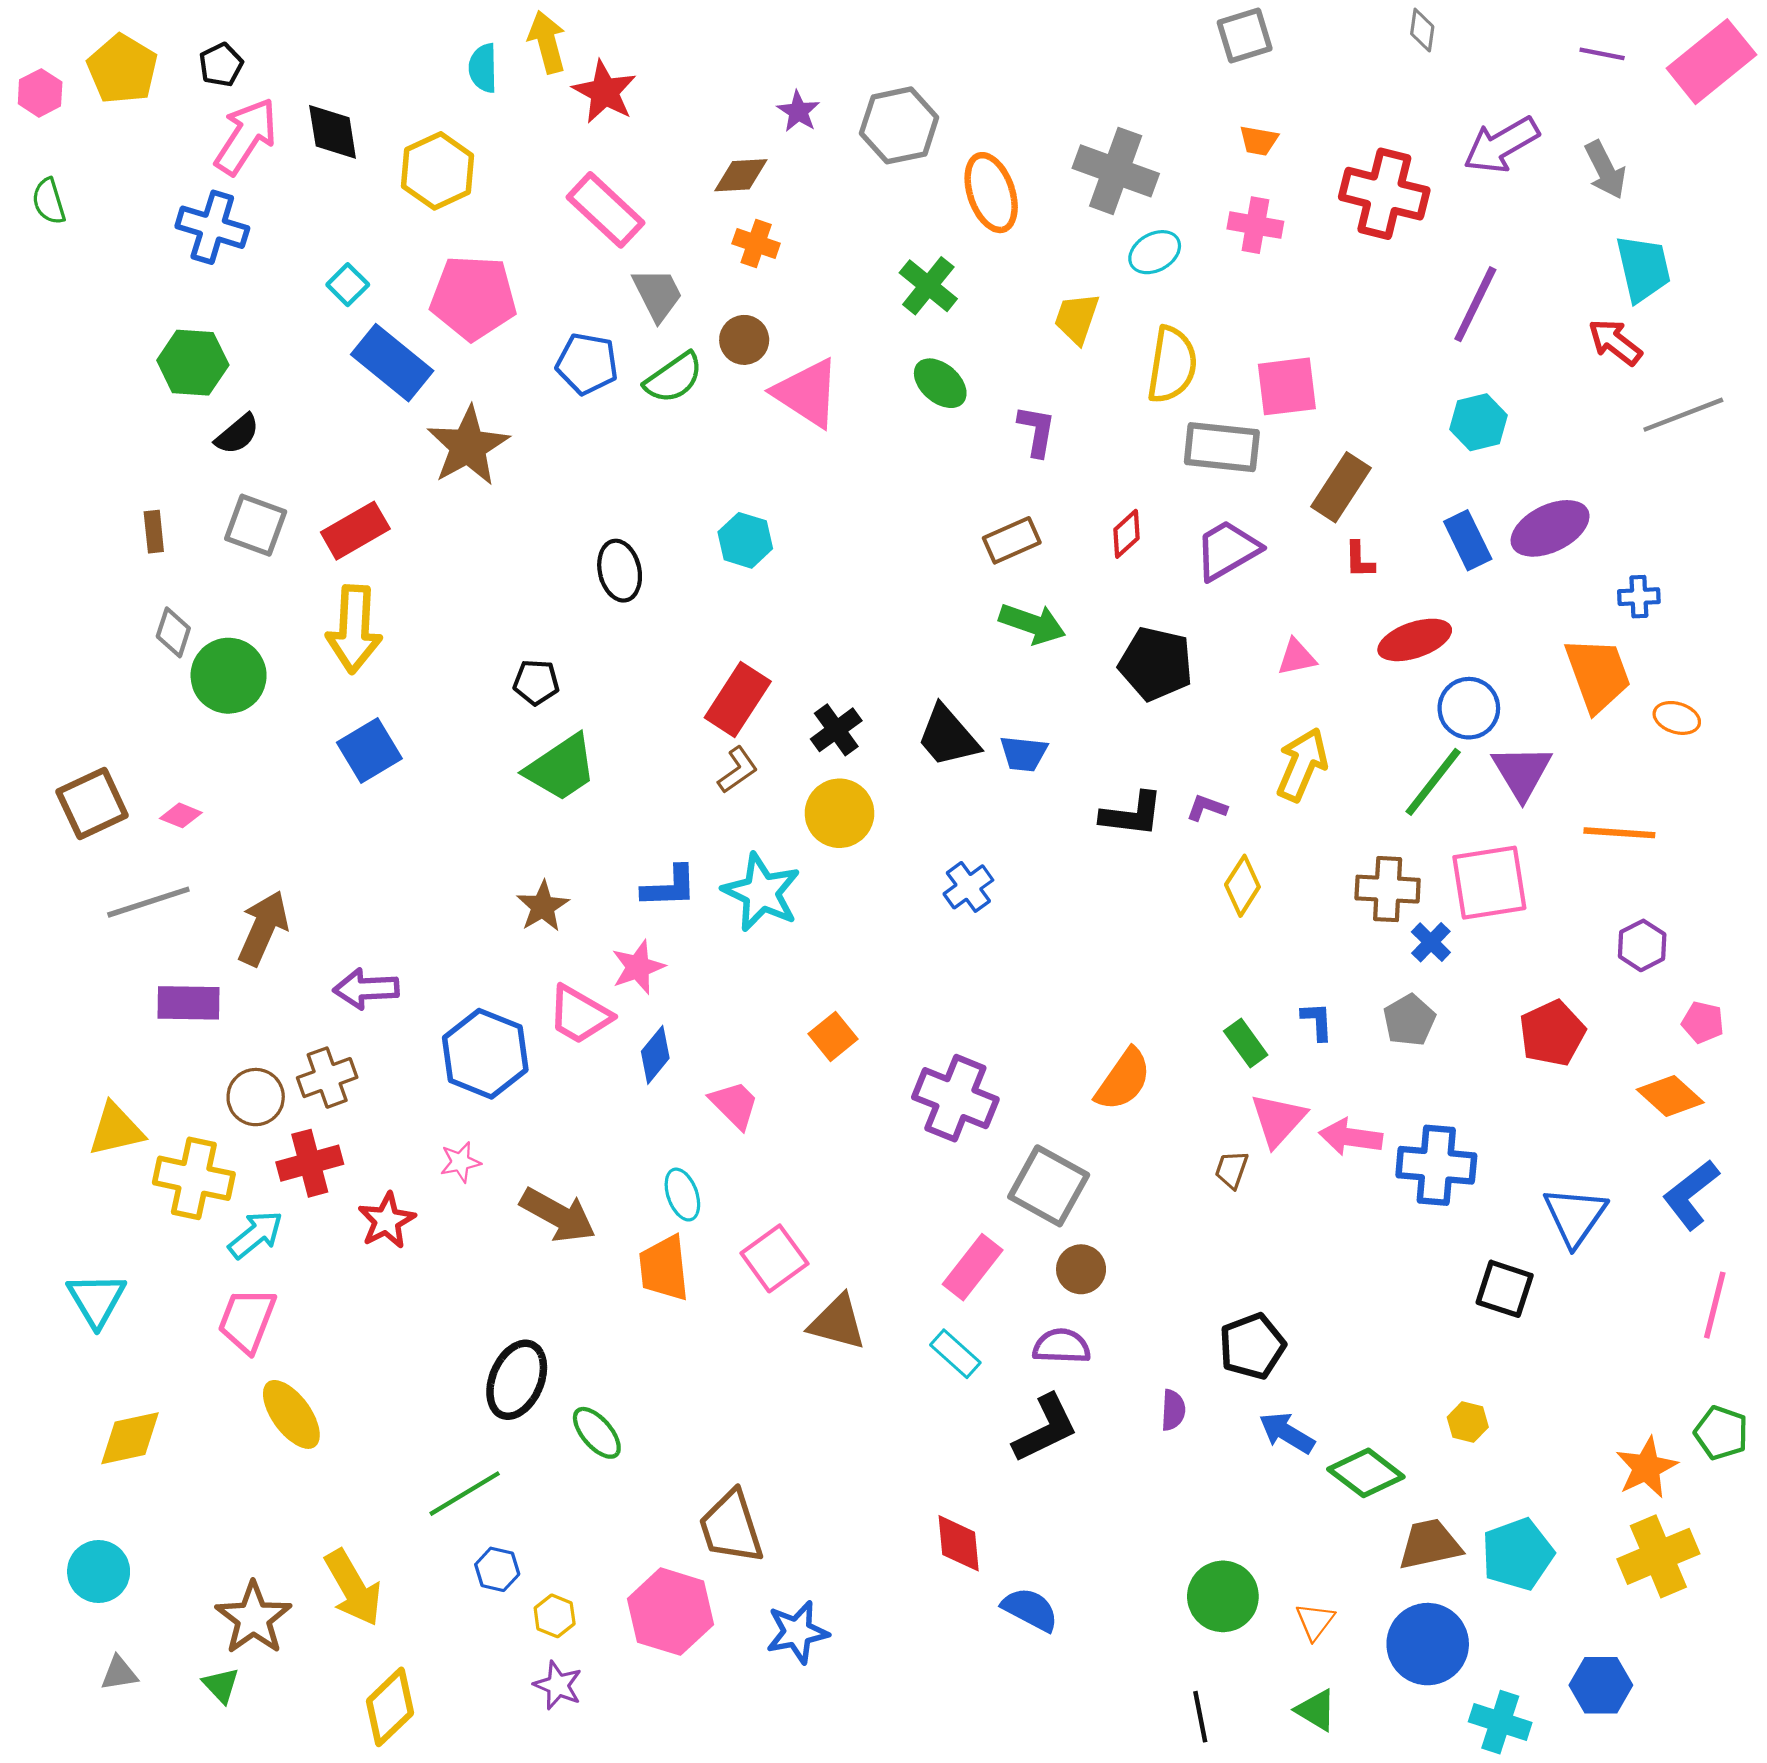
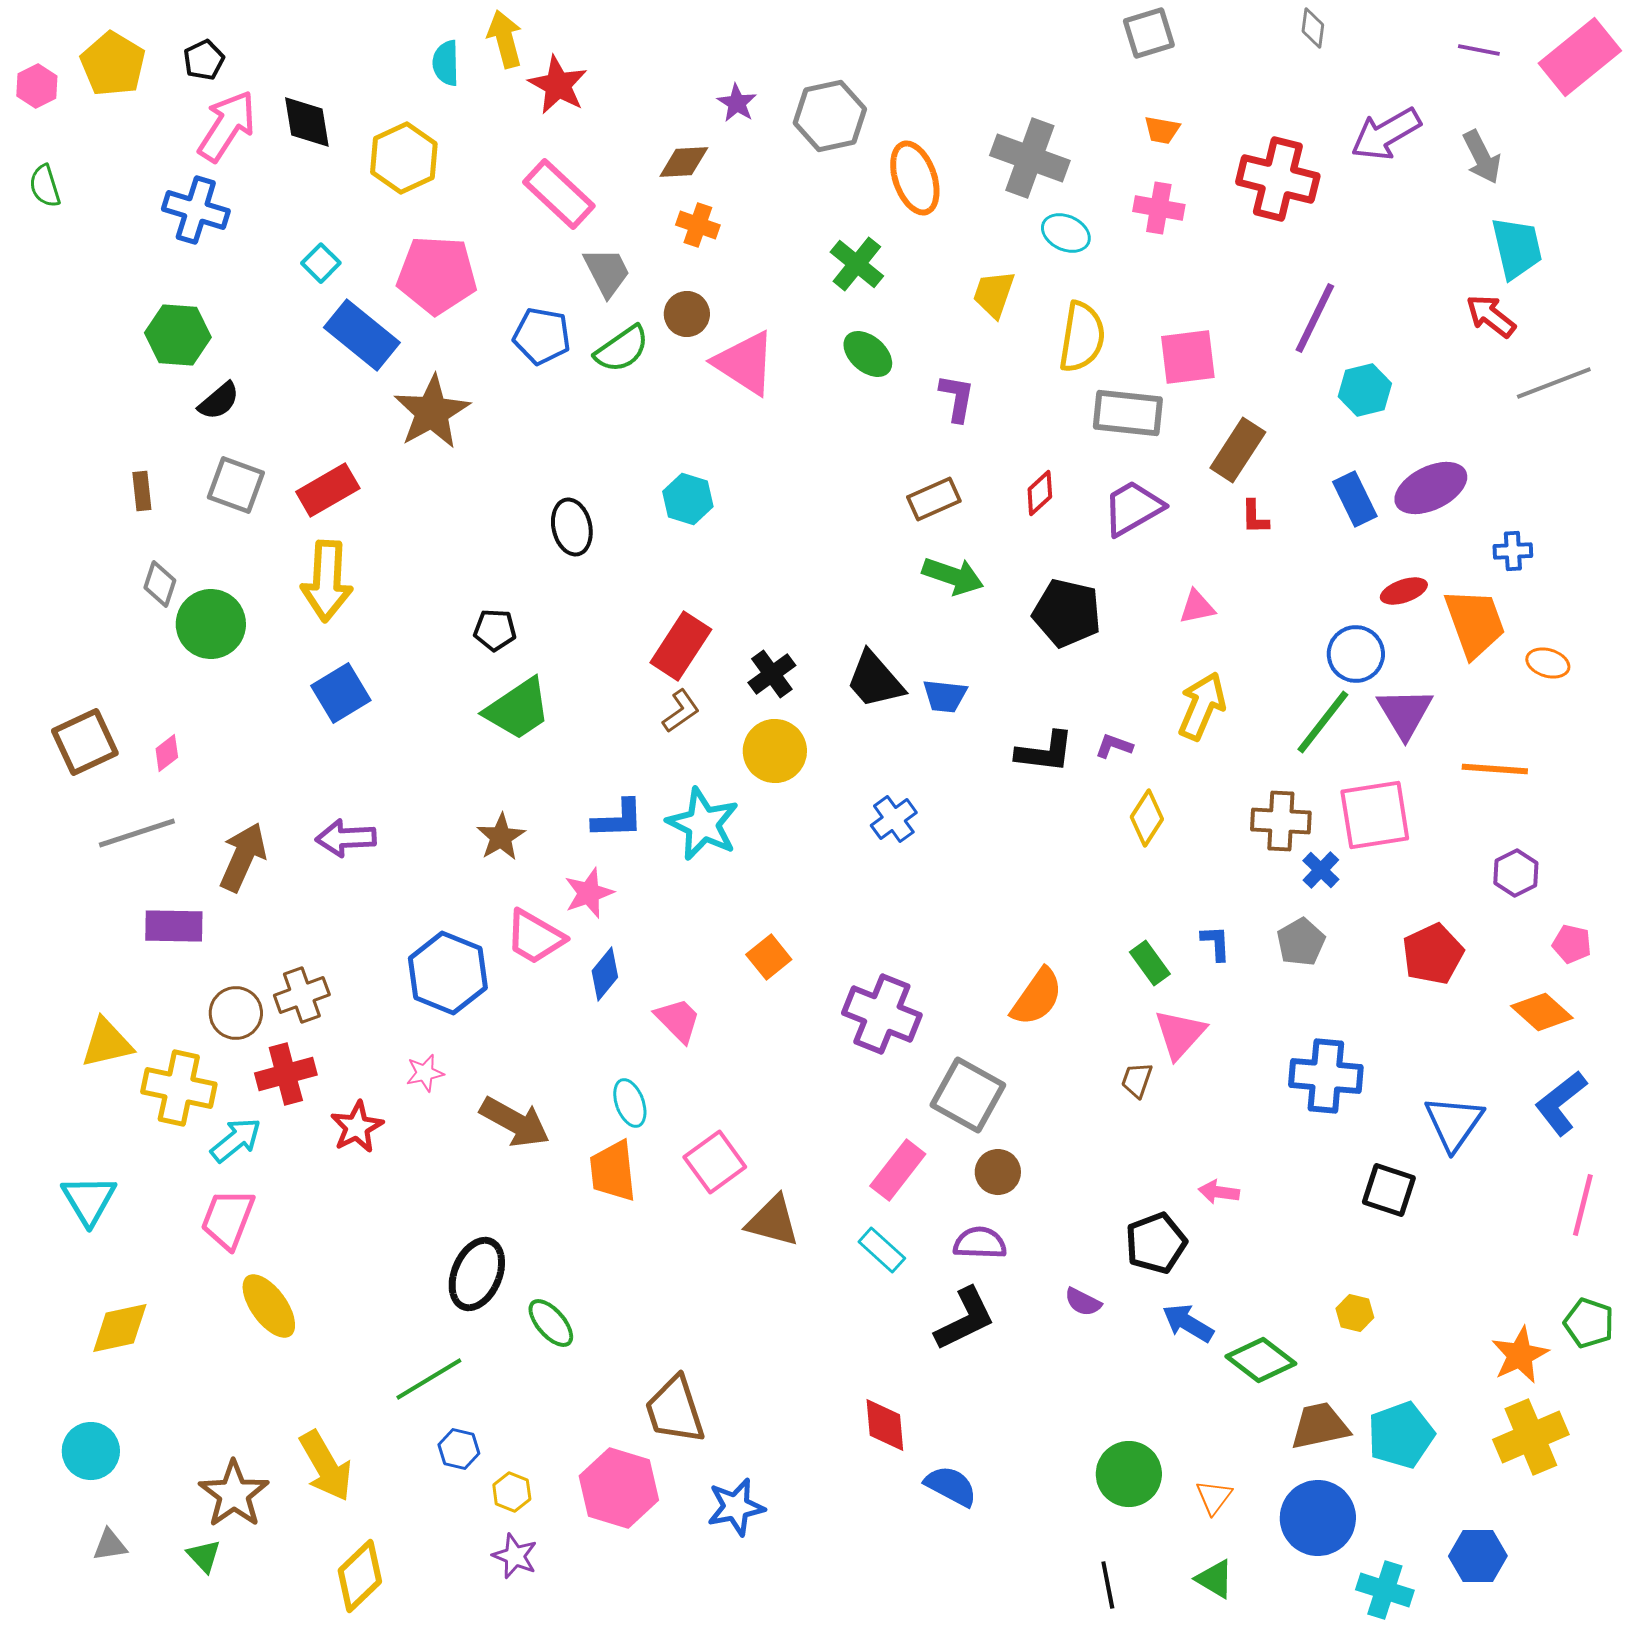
cyan ellipse: (1155, 252) -> (1066, 233), turned 54
purple line: (1475, 304) -> (1315, 318), moved
red ellipse: (1415, 640) -> (1404, 591), moved, size x0.7
pink diamond: (181, 815) -> (167, 753), turned -60
purple arrow: (366, 989) -> (346, 838), moved
pink arrow: (1351, 1137) -> (1219, 1192), moved, size x0.7
purple semicircle: (1173, 1410) -> (1083, 1302), turned 114

